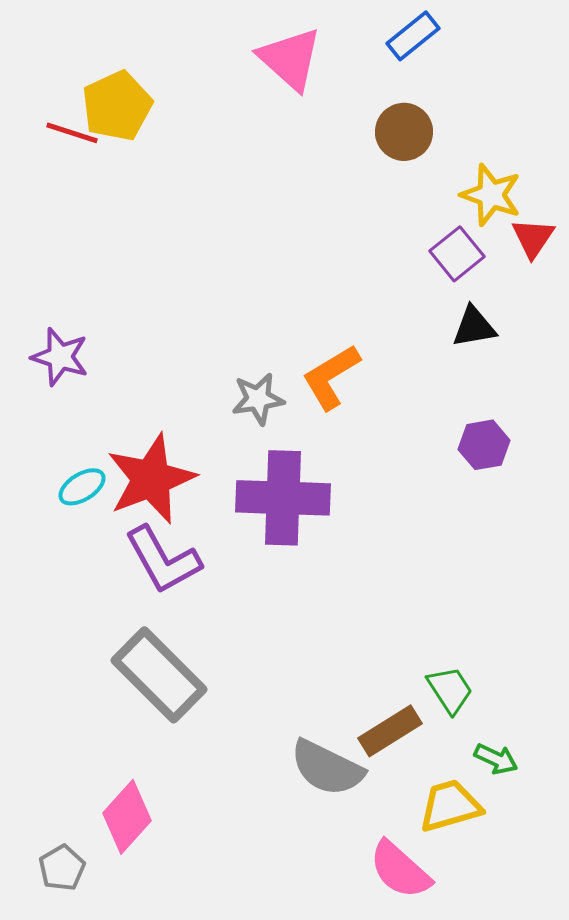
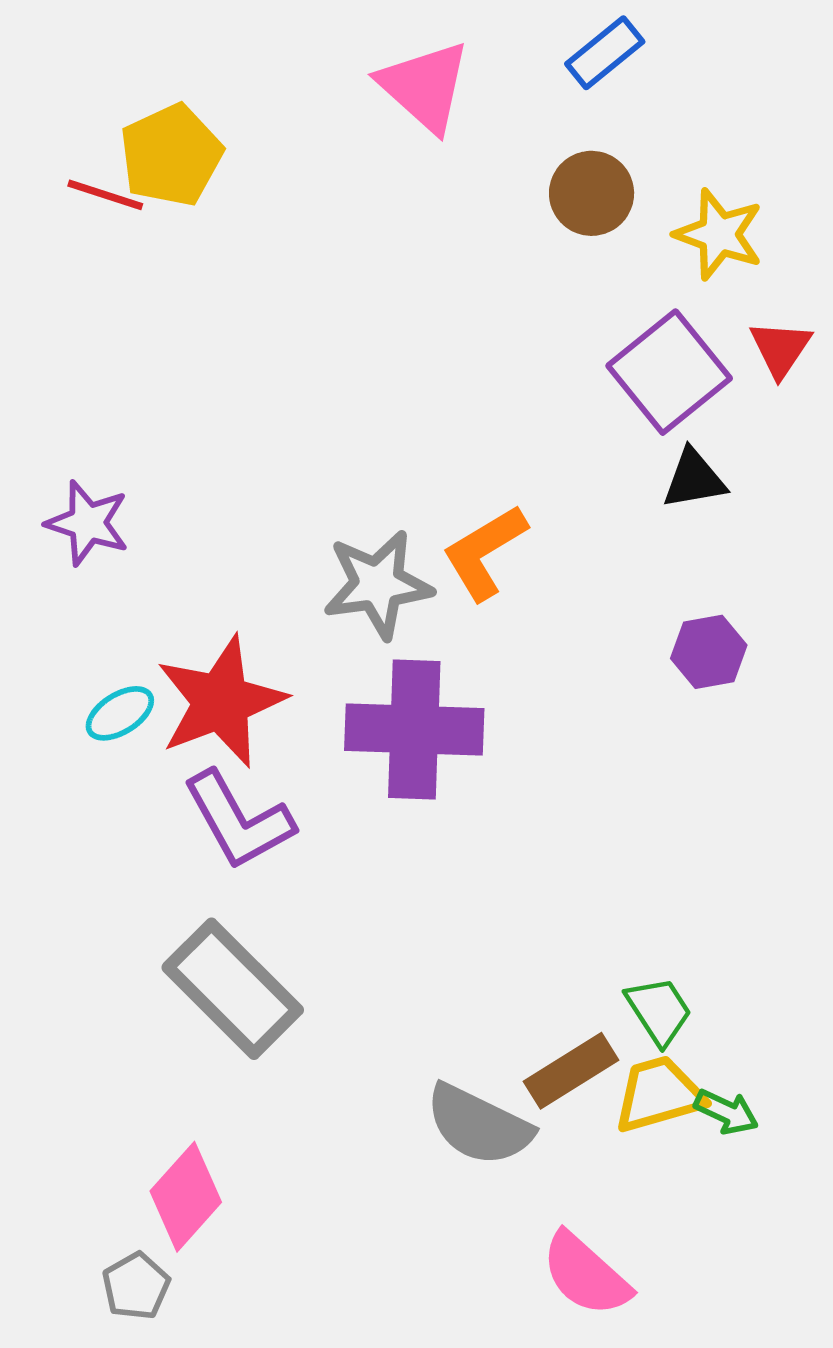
yellow star: (491, 195) -> (719, 234), moved
purple square: (457, 254) -> (669, 372), size x1.5
gray star: (258, 399) -> (378, 584), size x1.4
yellow trapezoid: (450, 806) -> (659, 1094), moved
gray pentagon: (62, 868) -> (136, 1286), moved

